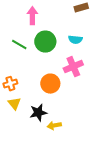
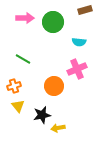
pink arrow: (32, 16) -> (25, 18), moved, turned 90
green circle: (45, 42) -> (53, 22), moved
green line: (19, 45) -> (23, 59), moved

